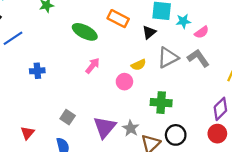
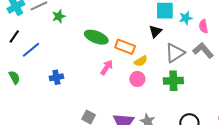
orange rectangle: (118, 19) -> (125, 47), moved
pink semicircle: (202, 32) -> (203, 26), turned 120
yellow semicircle: (139, 65) -> (141, 61), moved
green cross: (161, 103) -> (173, 81), moved

